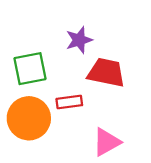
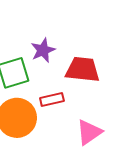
purple star: (79, 40) -> (43, 50), moved

